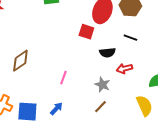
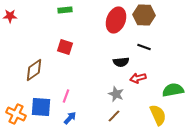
red square: (86, 32) -> (65, 47), moved
pink line: (63, 78) -> (66, 96), moved
blue square: (27, 112) -> (41, 107), moved

